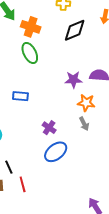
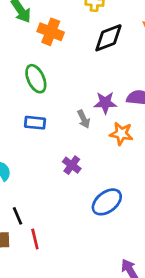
green ellipse: (30, 53) -> (36, 79), moved
gray arrow: (84, 124) -> (84, 119), moved
blue ellipse: (56, 152) -> (107, 202), moved

